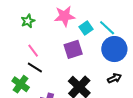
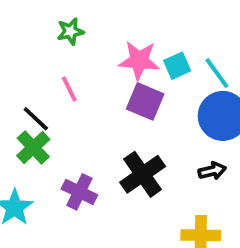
pink star: (65, 16) -> (139, 60), moved
purple square: (73, 49) -> (145, 101), turned 30
black line: (35, 68) -> (36, 119), moved

